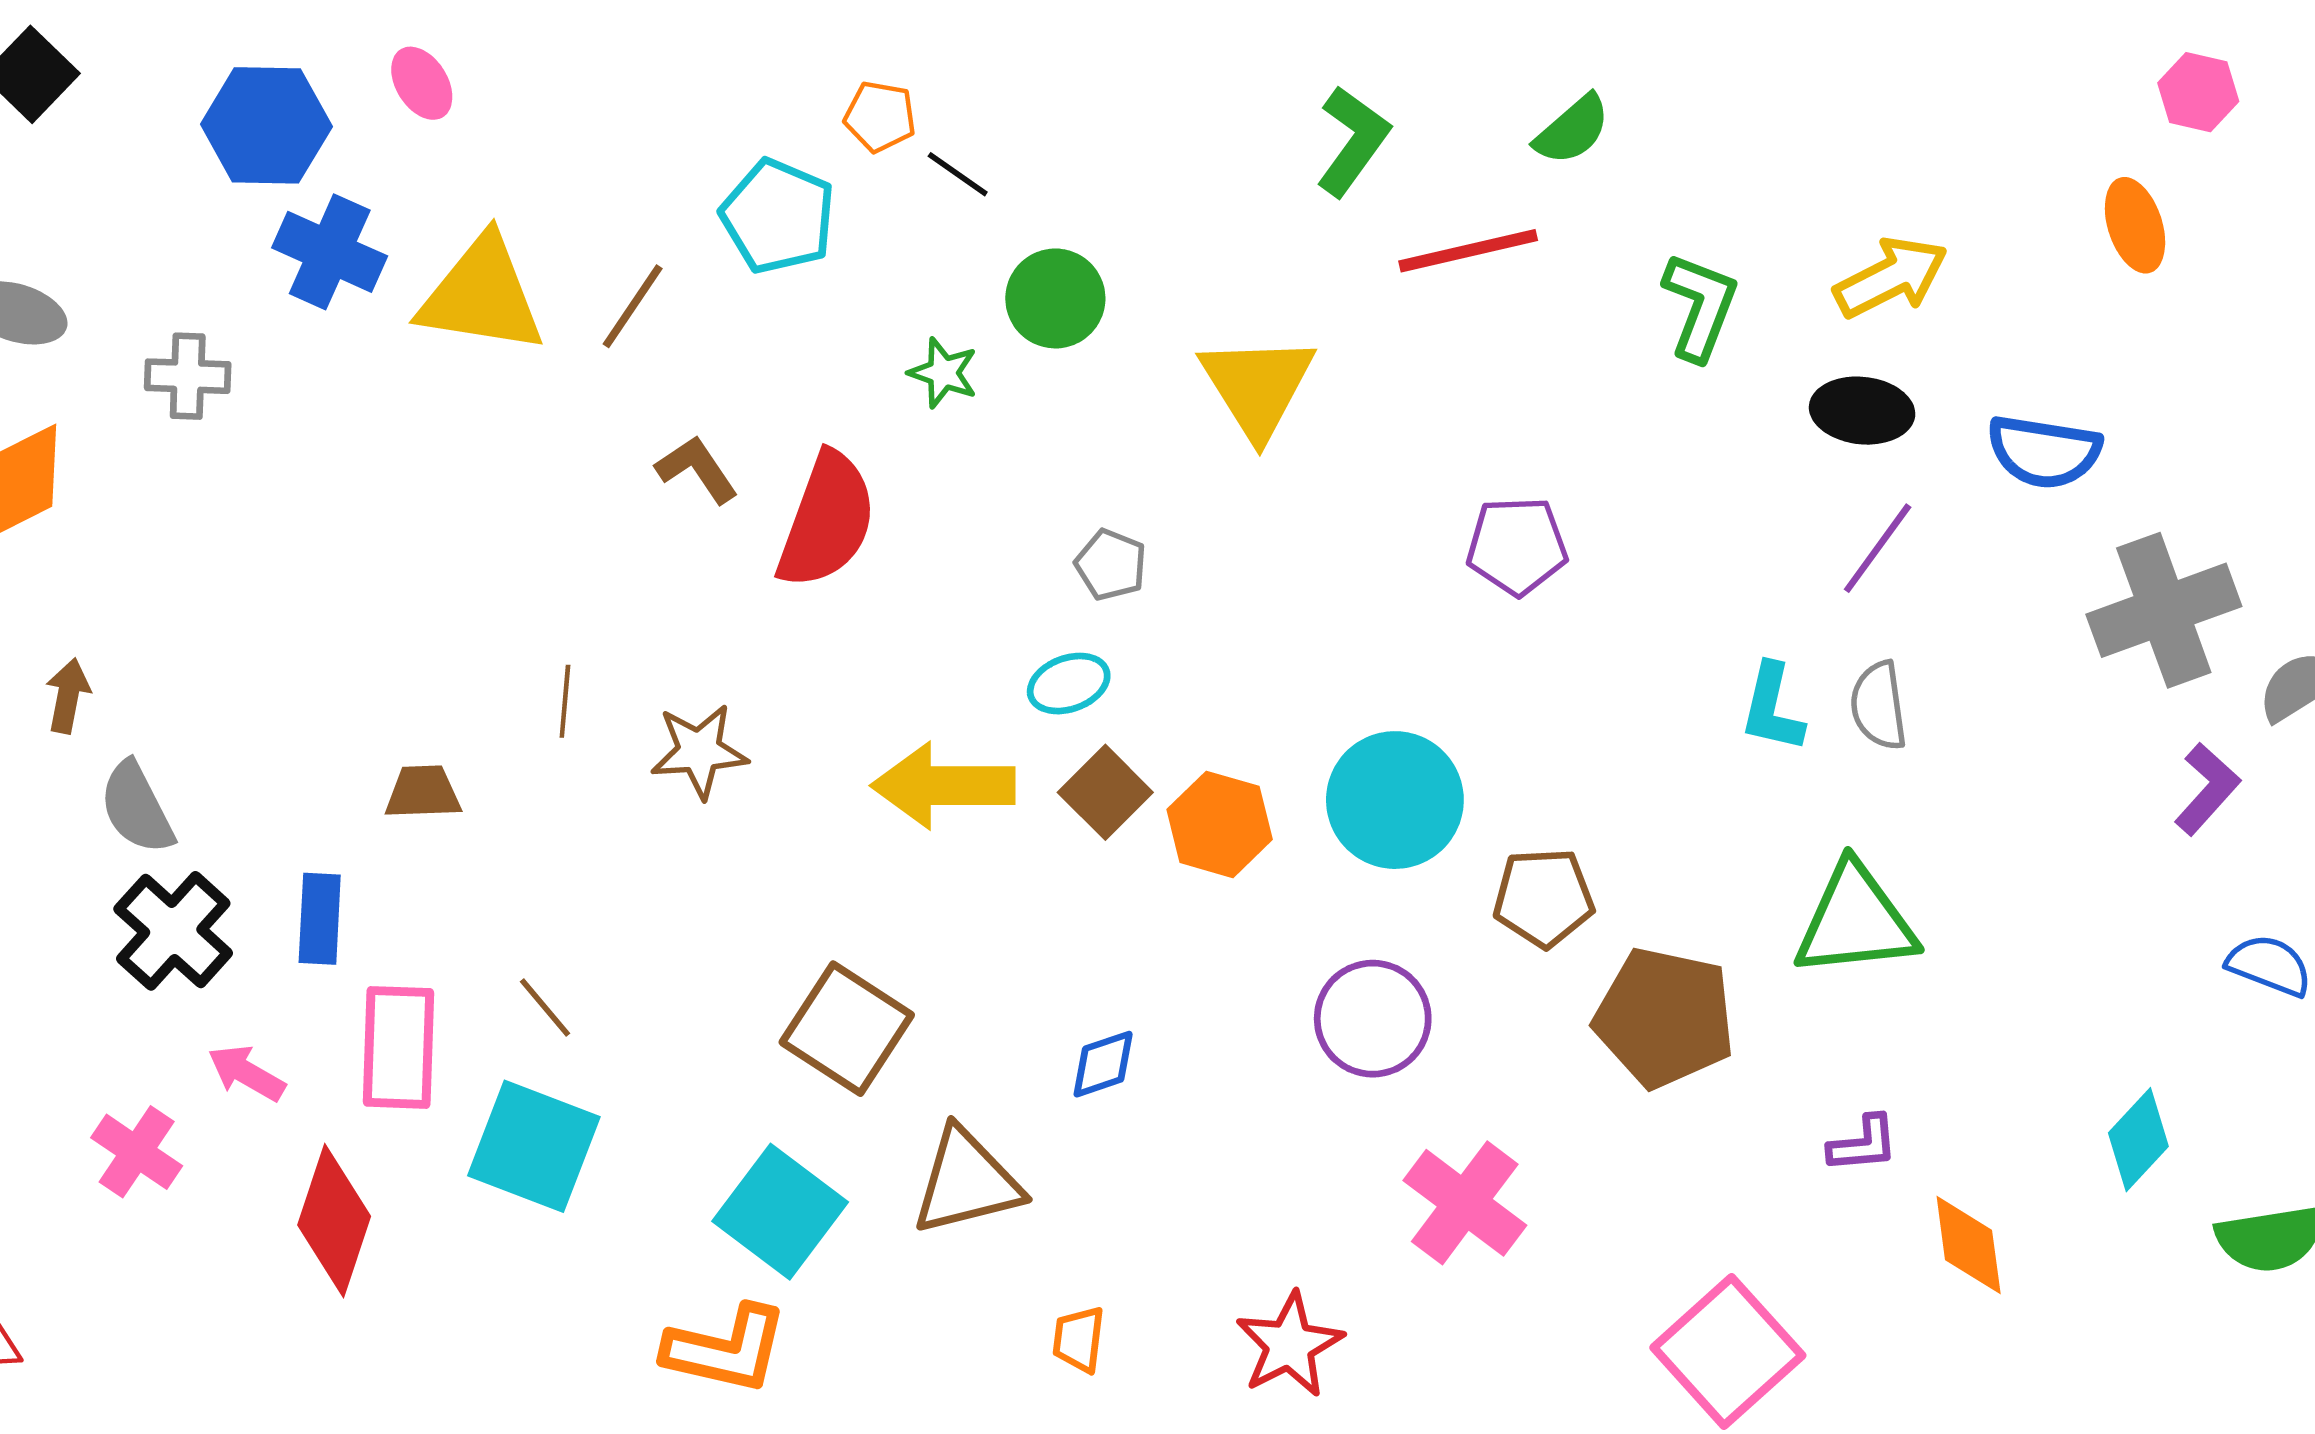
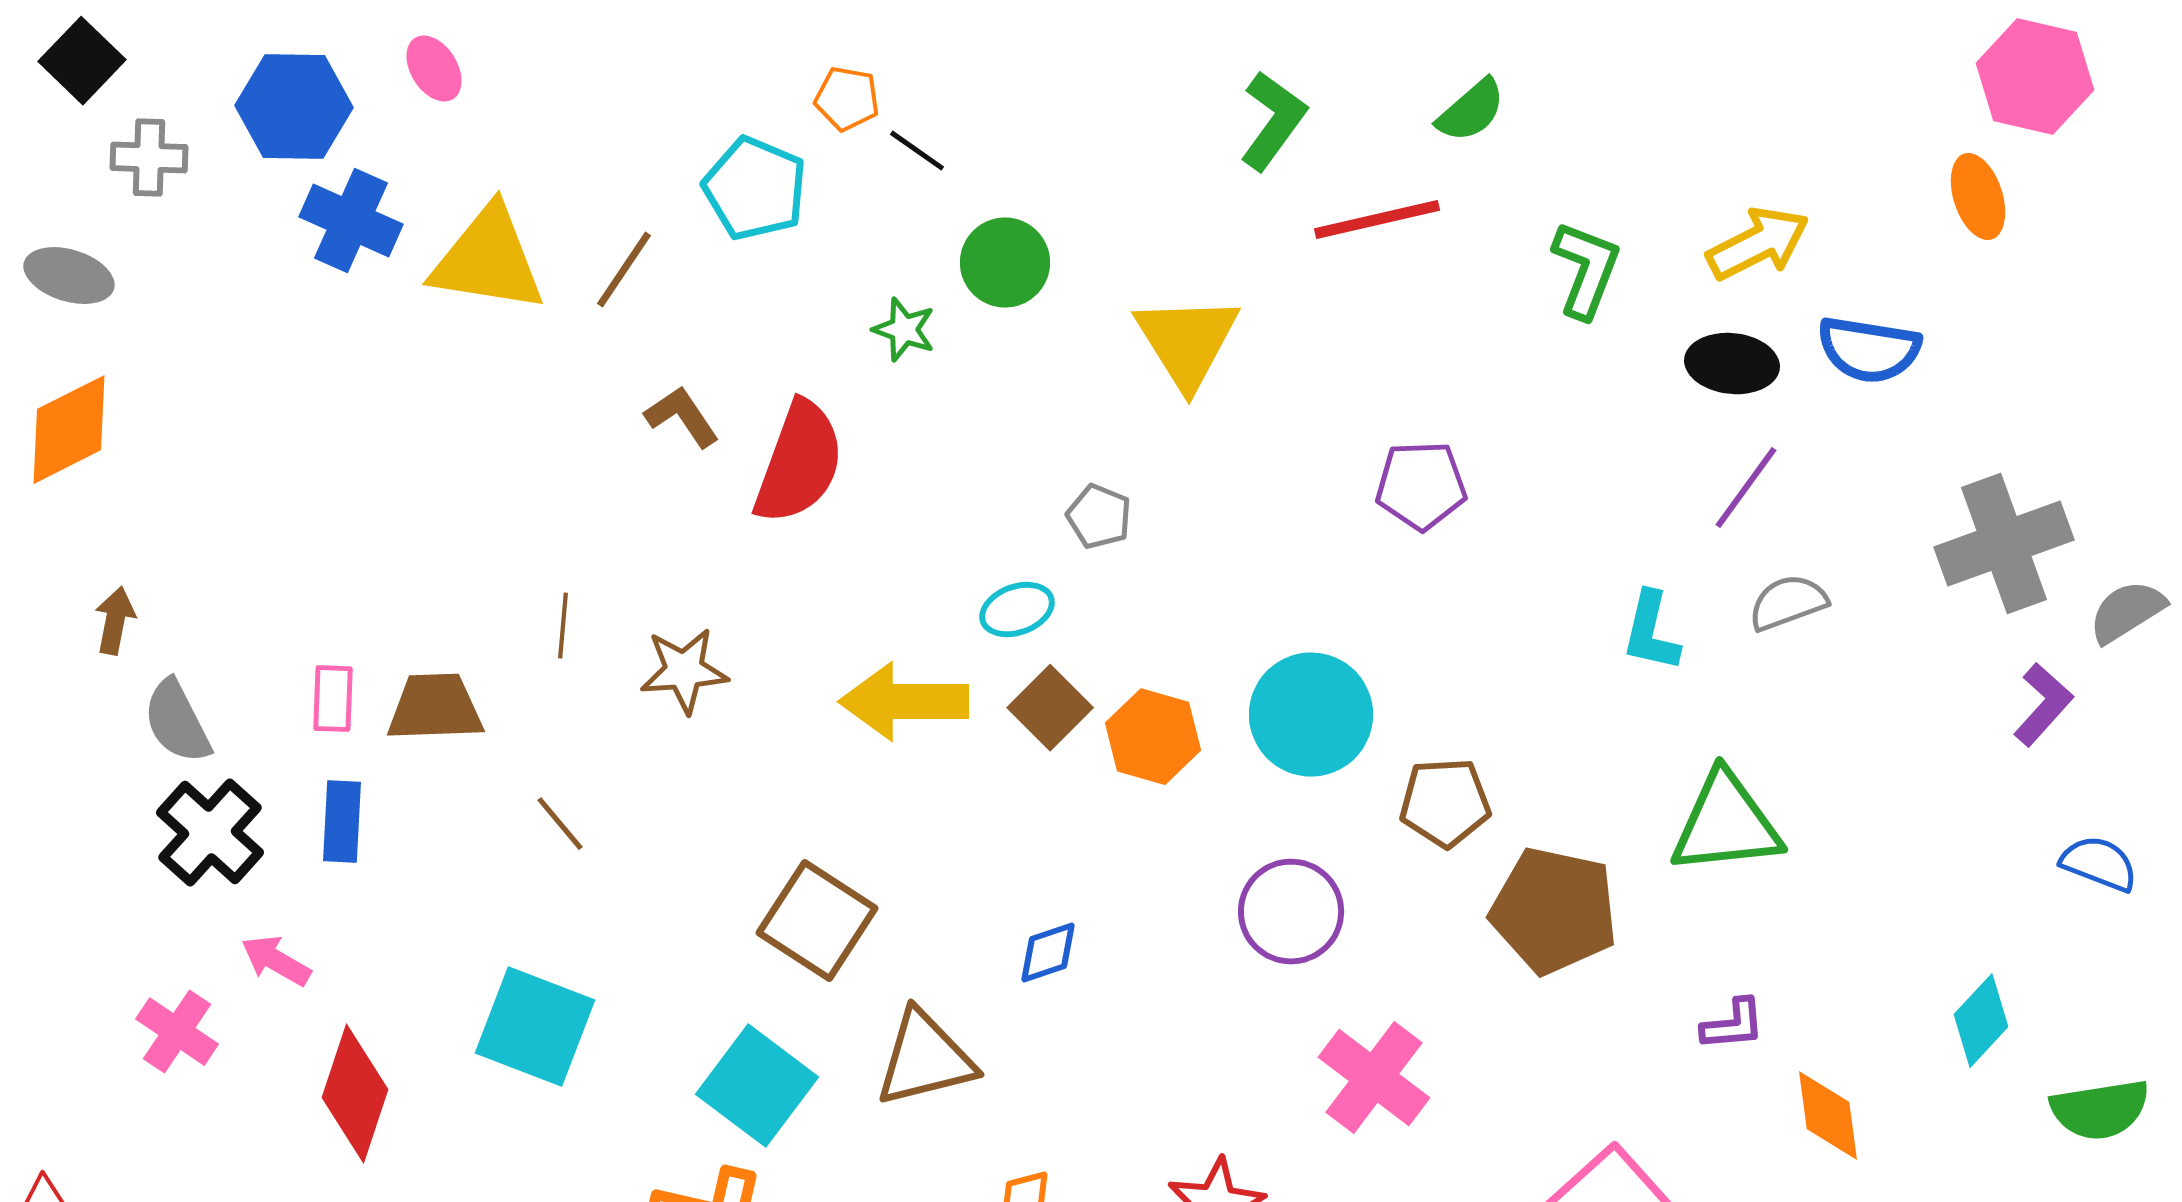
pink hexagon: (2198, 92) -> (2035, 77), size x1.6
gray cross: (188, 376) -> (149, 158), moved
blue semicircle: (2044, 452) -> (1869, 350), moved
gray pentagon: (1111, 565) -> (1099, 517), moved
gray semicircle: (1879, 706) -> (1788, 603), moved, turned 78
brown trapezoid: (423, 792) -> (435, 708), size x1.4
brown line: (545, 1008) -> (560, 824), moved
pink rectangle: (398, 1047) -> (333, 699), moved, size x0.6

